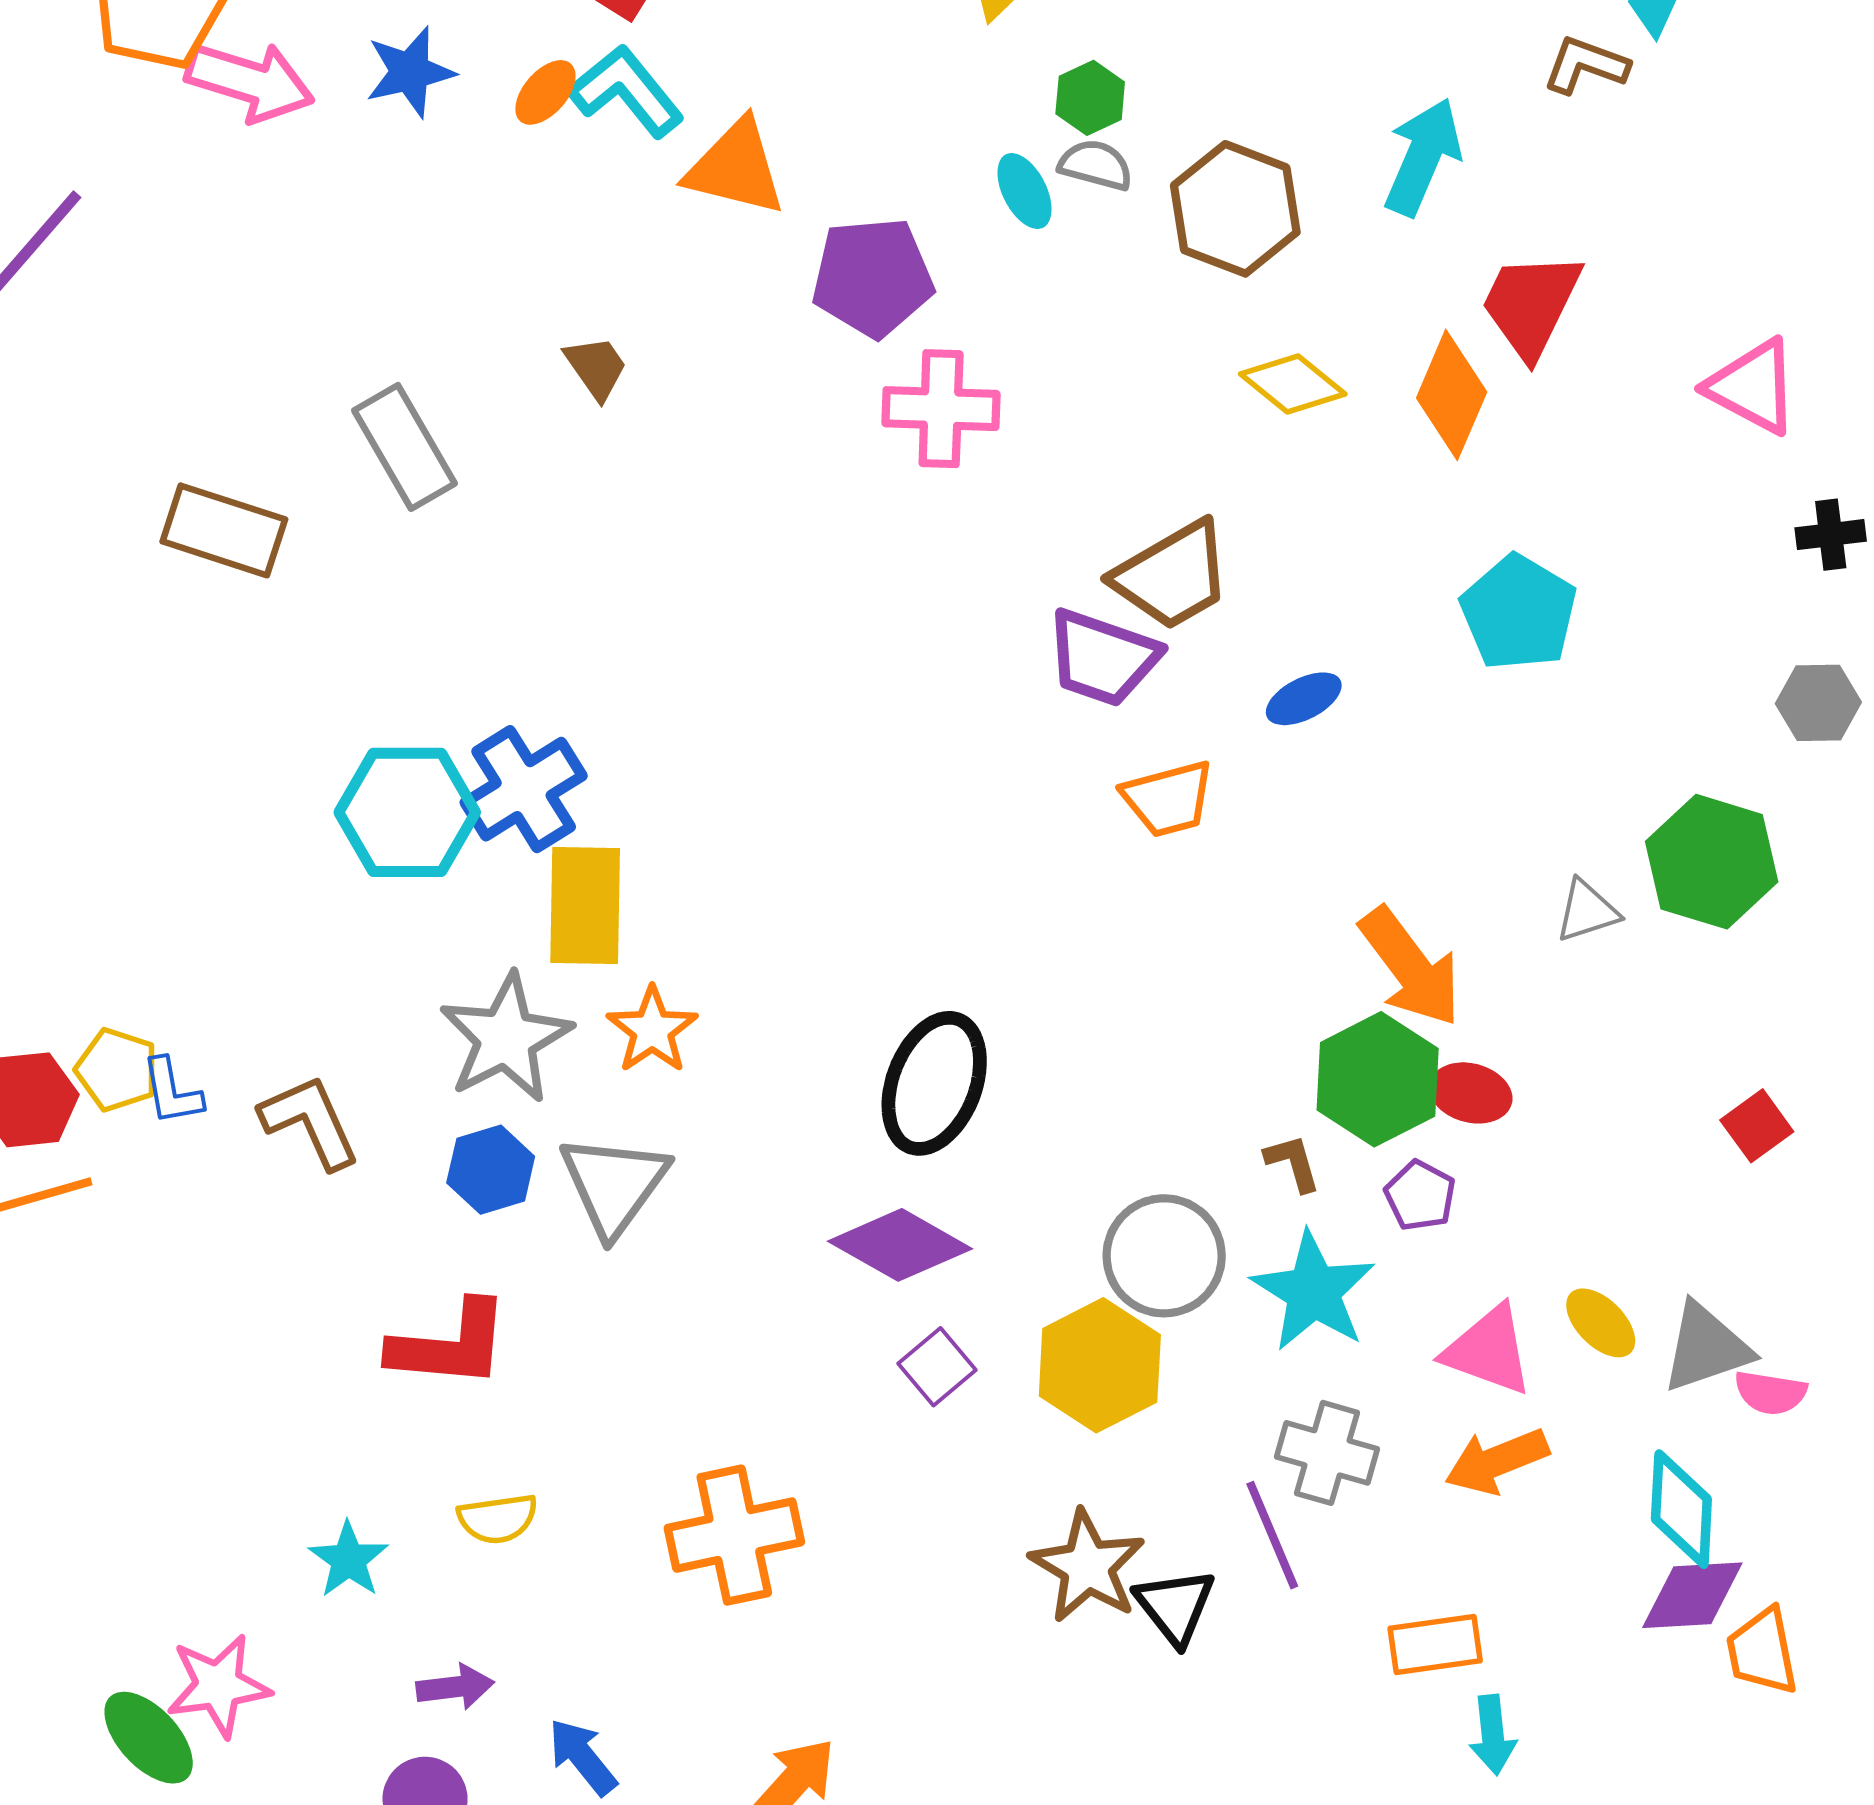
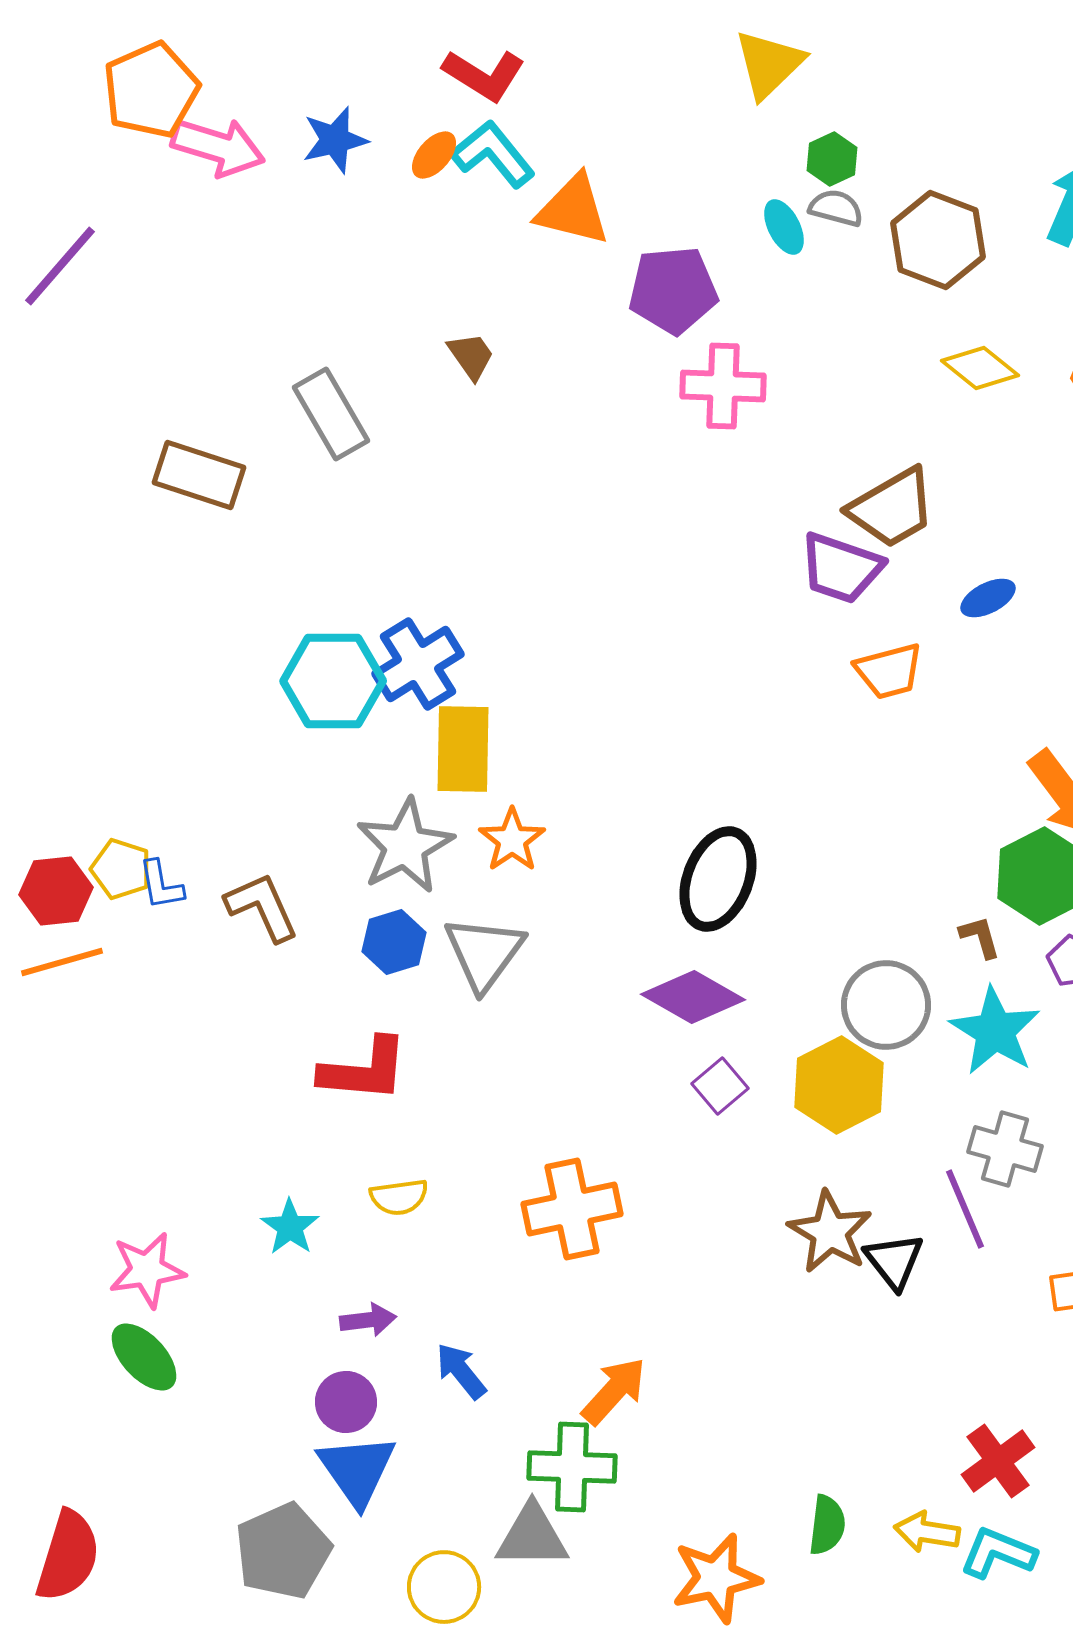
pink star: (218, 1686) -> (147, 1270), moved

